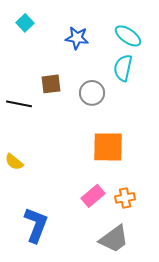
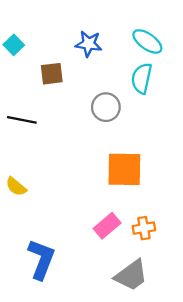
cyan square: (25, 23) -> (14, 45), moved
brown square: (51, 84) -> (52, 74), moved

